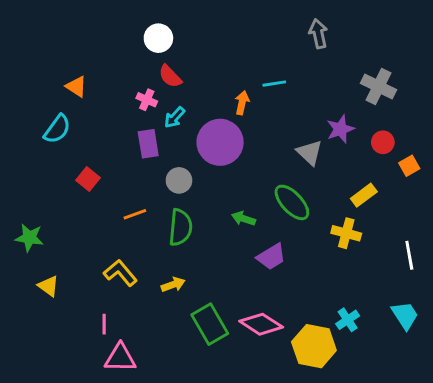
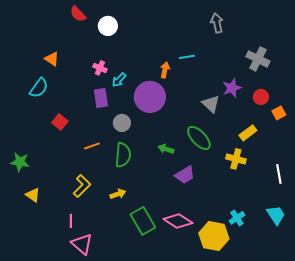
red semicircle: (170, 76) -> (78, 14), moved
yellow L-shape: (120, 273) -> (82, 186), turned 85
pink triangle: (120, 358) -> (82, 244), turned 40

